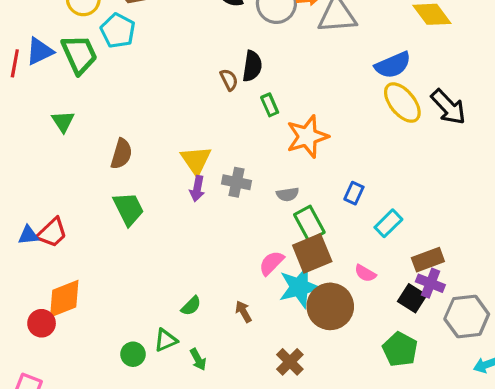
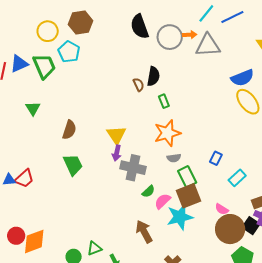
orange star: (307, 137) -> (167, 133), moved
gray cross: (236, 182) -> (133, 168), moved, size x1.4
orange diamond: (64, 299) -> (34, 241), moved
green semicircle: (191, 306) -> (148, 191), moved
brown circle: (330, 306) -> (230, 229), moved
brown arrow: (243, 312) -> (144, 232), size x1.6

